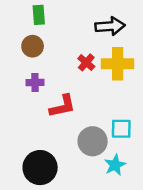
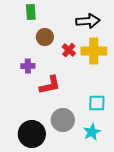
brown circle: (33, 46) -> (45, 37), moved
gray circle: (93, 141) -> (63, 120), moved

